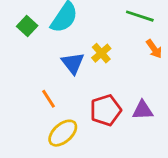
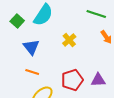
blue triangle: (73, 63) -> (31, 47), moved
orange line: (49, 99) -> (32, 72), turned -40

